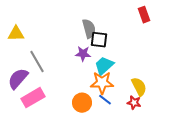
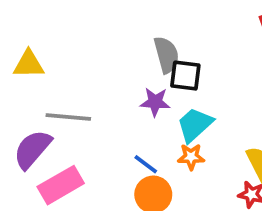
gray line: (37, 62) -> (68, 117), turned -55
orange star: (102, 83) -> (191, 157), size x0.6
blue line: (105, 100) -> (146, 164), moved

